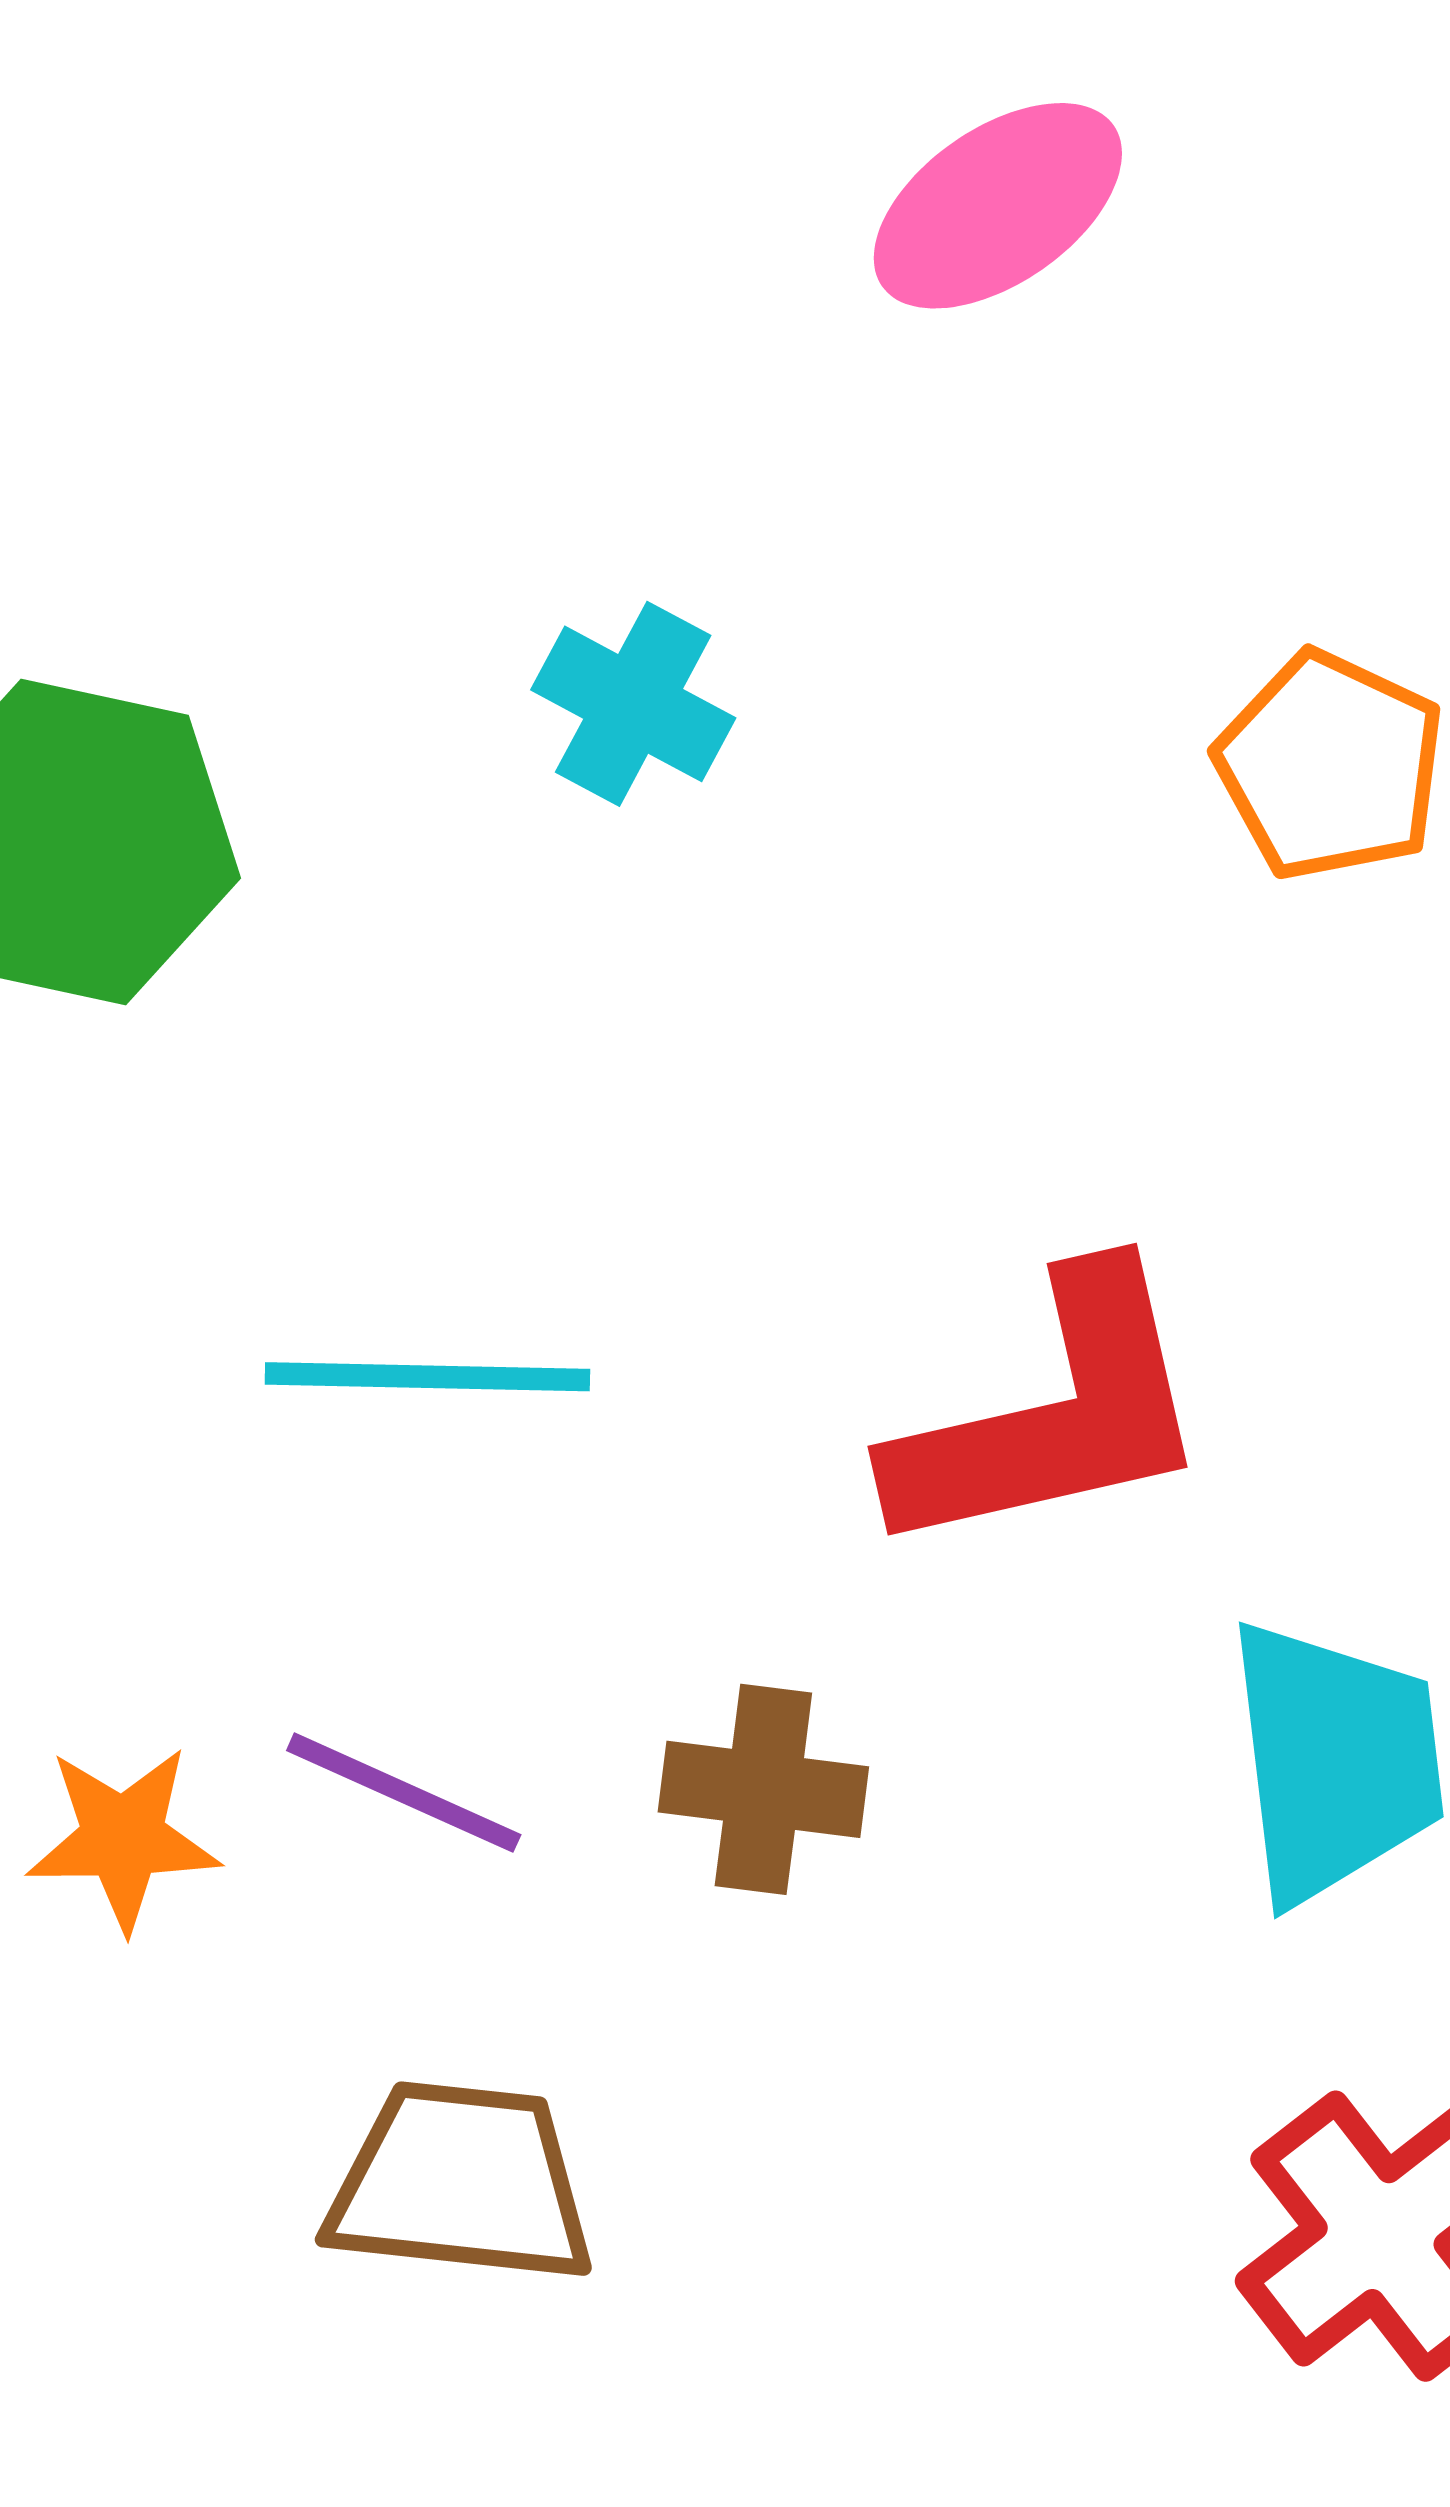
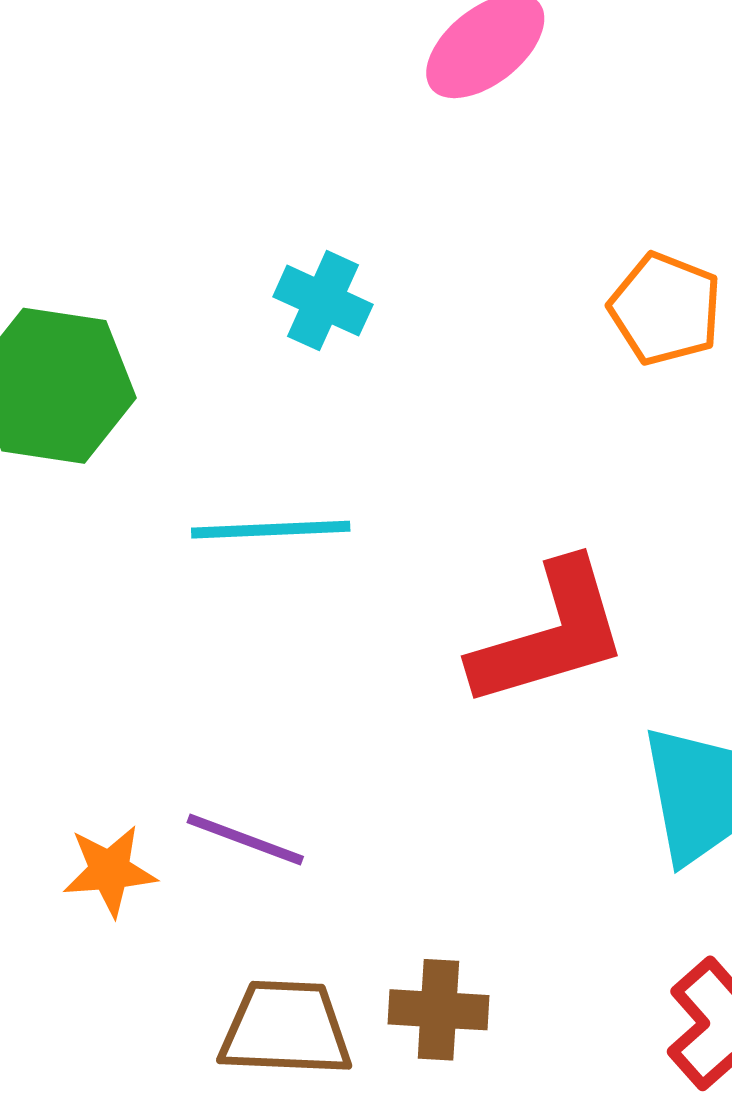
cyan line: (427, 1377) -> (271, 530), moved
brown cross: (763, 1789) -> (438, 1010), moved

